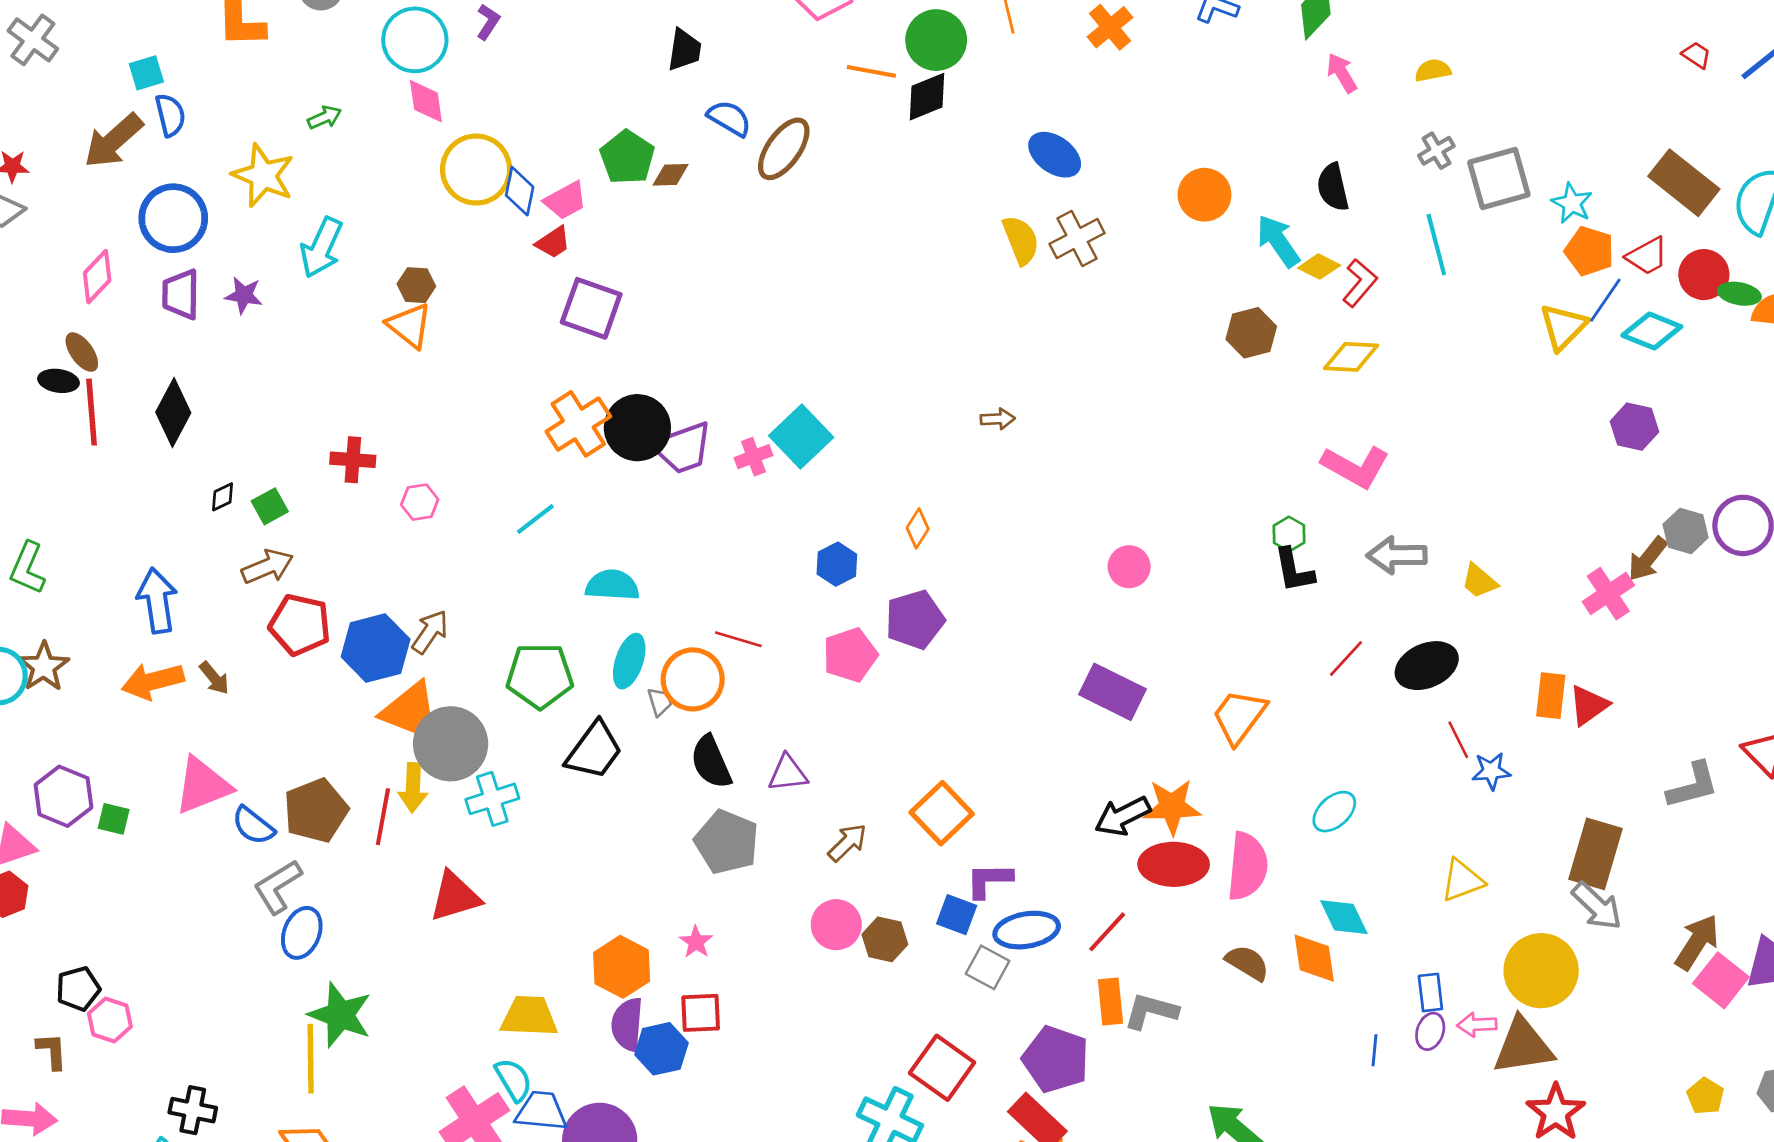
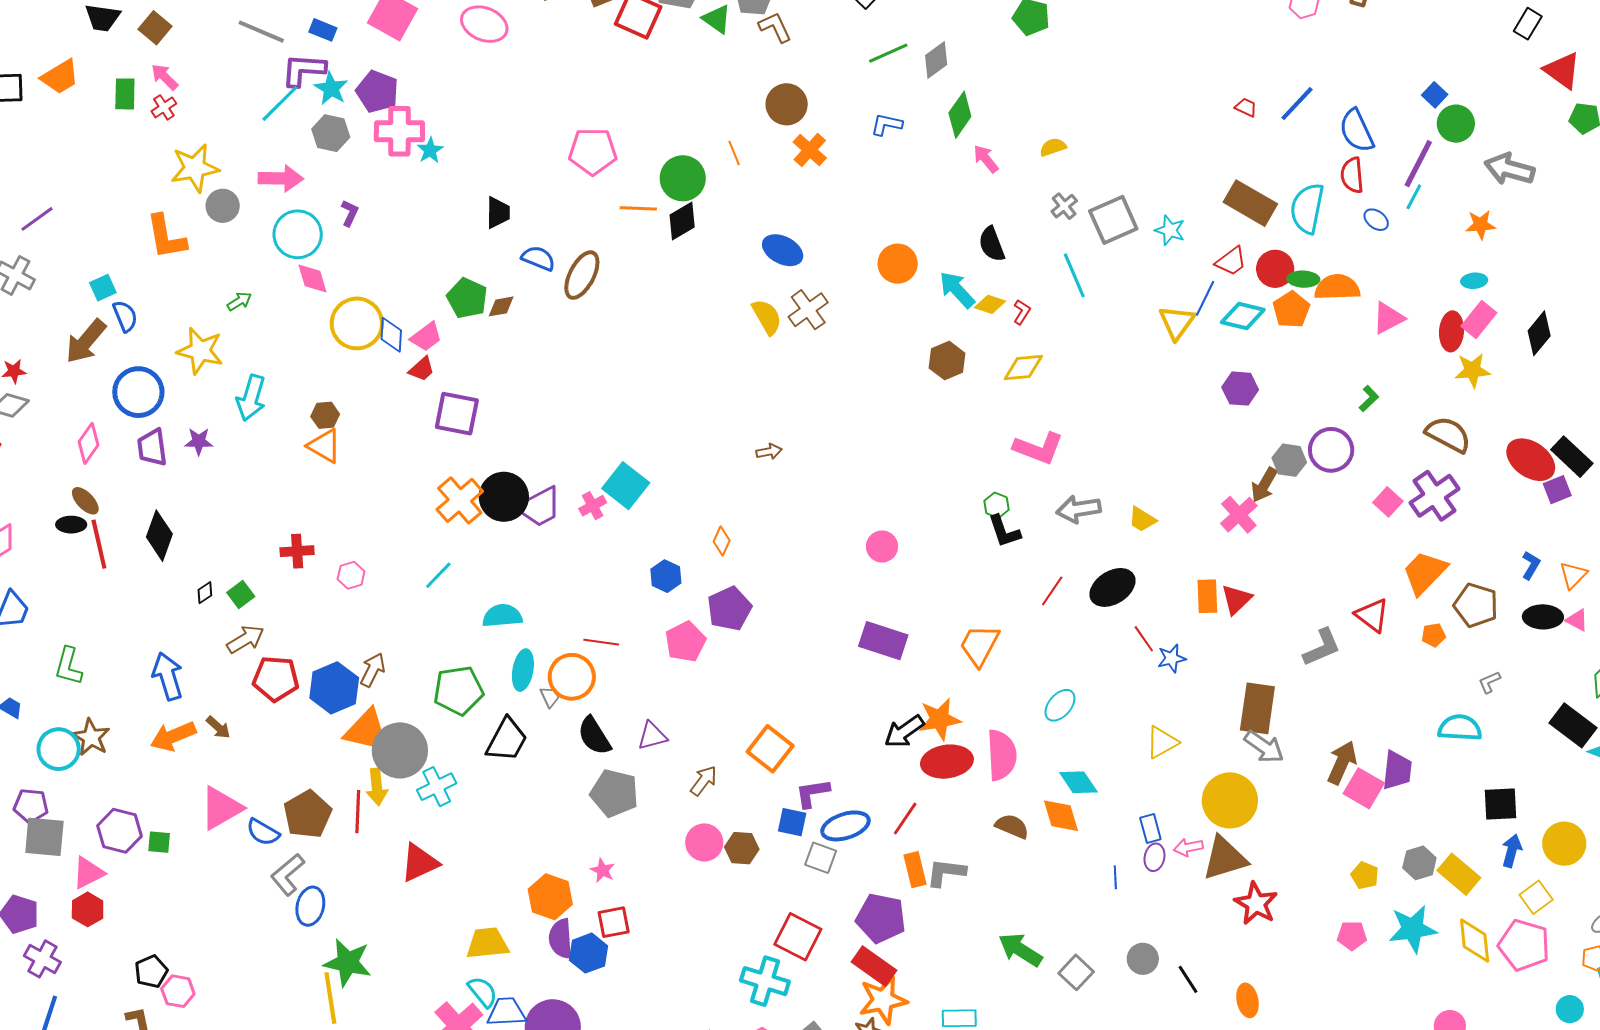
orange pentagon: (1589, 251) -> (1291, 310), moved, turned 30
red L-shape: (1360, 283) -> (1022, 312), size x0.7

